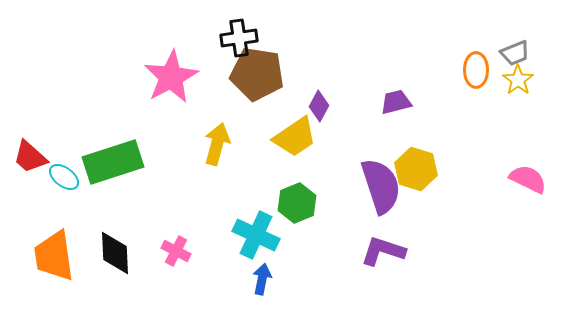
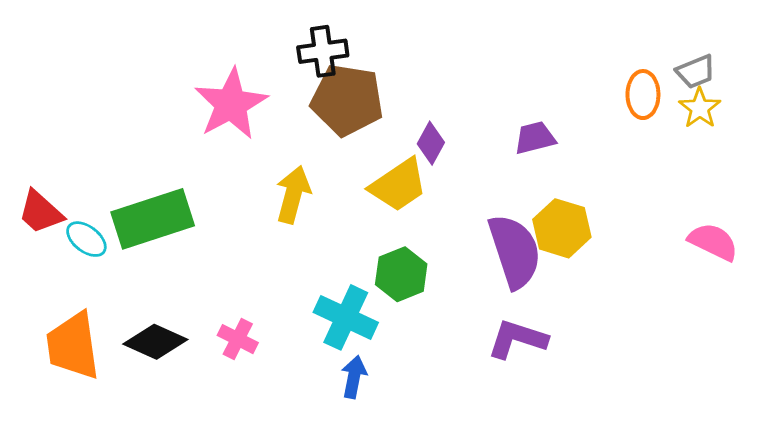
black diamond: (115, 253) -> (155, 342), turned -63

